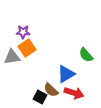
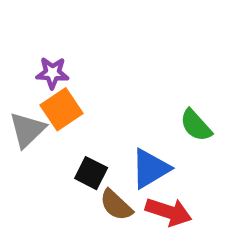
gray triangle: (12, 57) -> (27, 130), turned -36
black square: (40, 97) -> (91, 173), moved

